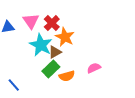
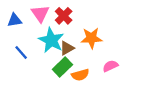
orange star: (65, 37) -> (91, 38), moved, turned -30
blue line: (14, 85) -> (21, 53), moved

